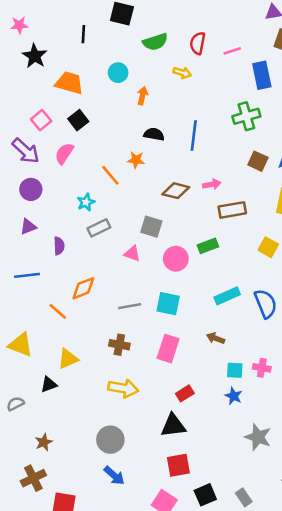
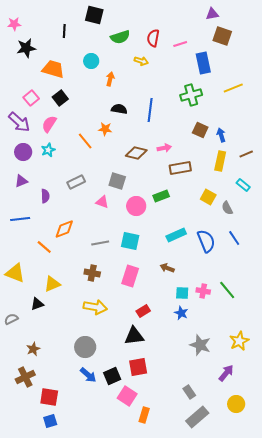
black star: (35, 56) -> (26, 48), turned 30
cyan star: (86, 202) -> (48, 150), moved
black square: (205, 495) -> (112, 376), moved

